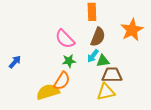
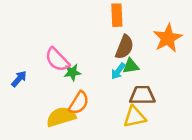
pink semicircle: (65, 39) -> (57, 60), moved
green star: (69, 61) -> (72, 72), moved
green triangle: (103, 61) -> (131, 66), moved

